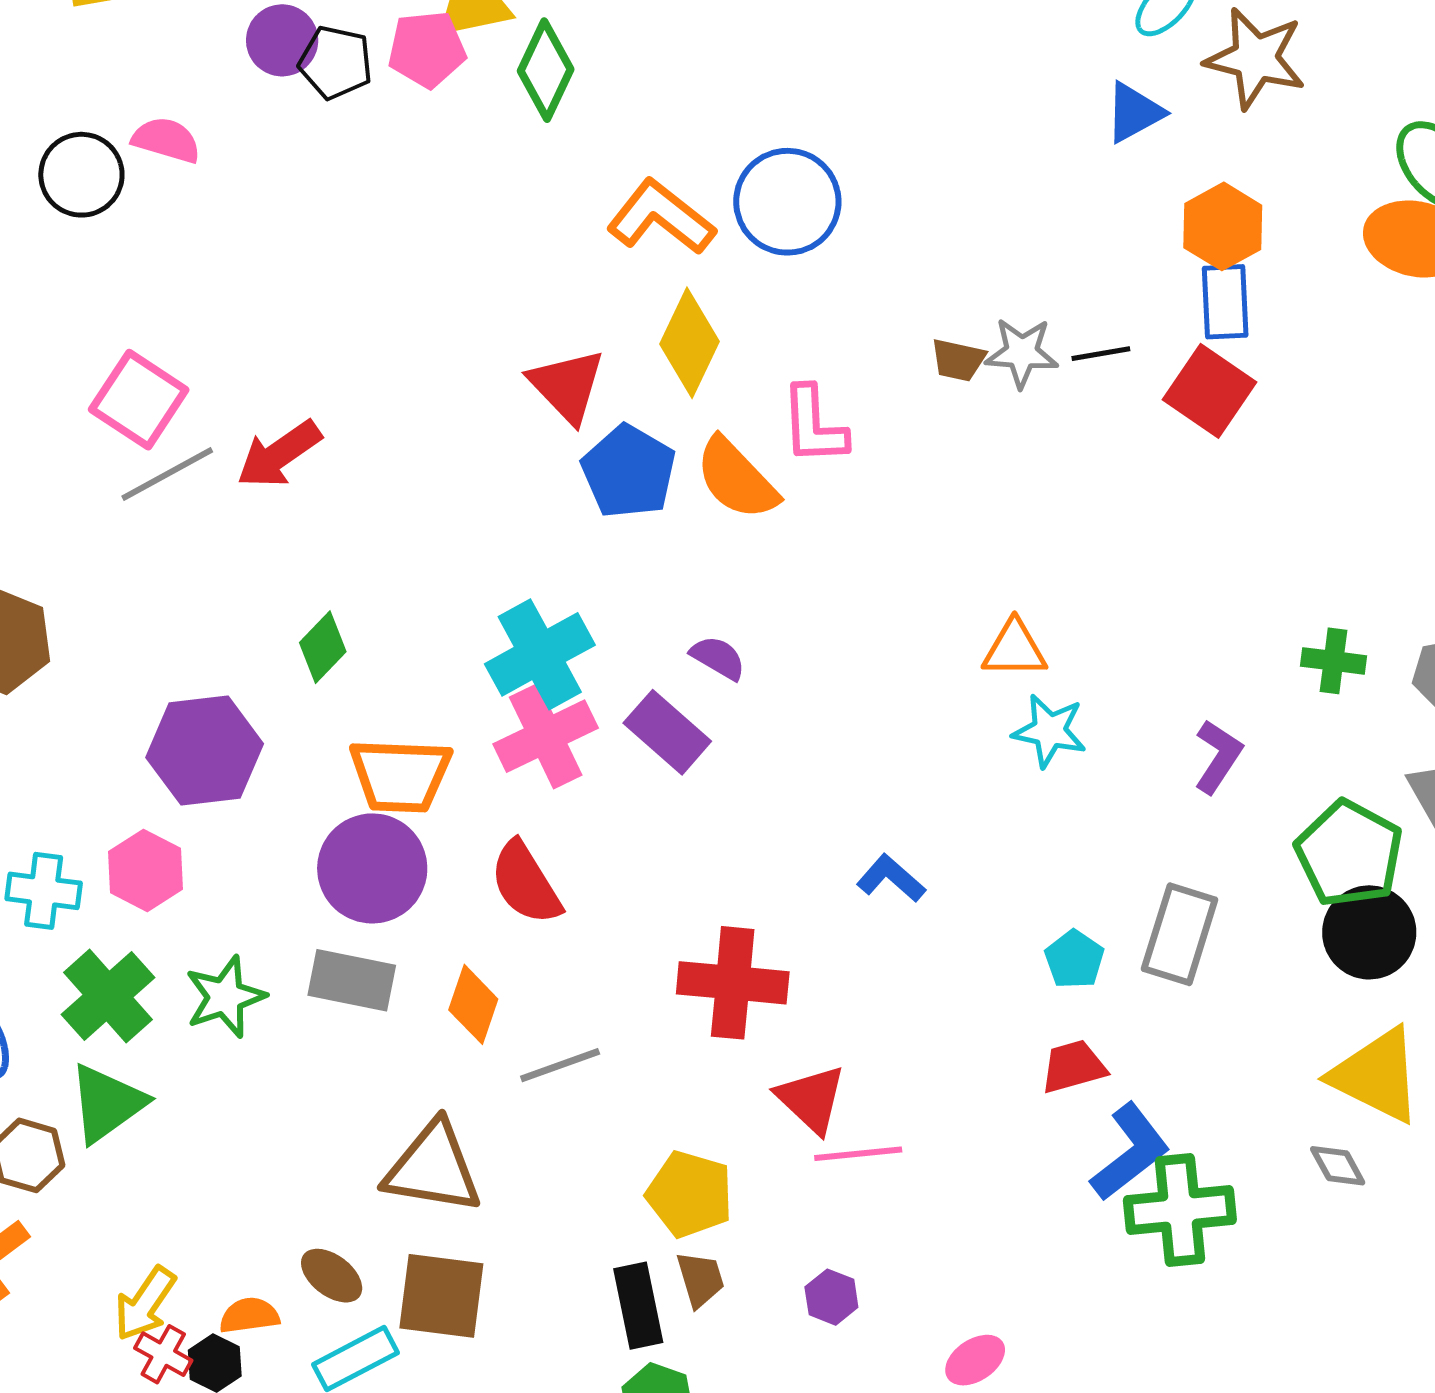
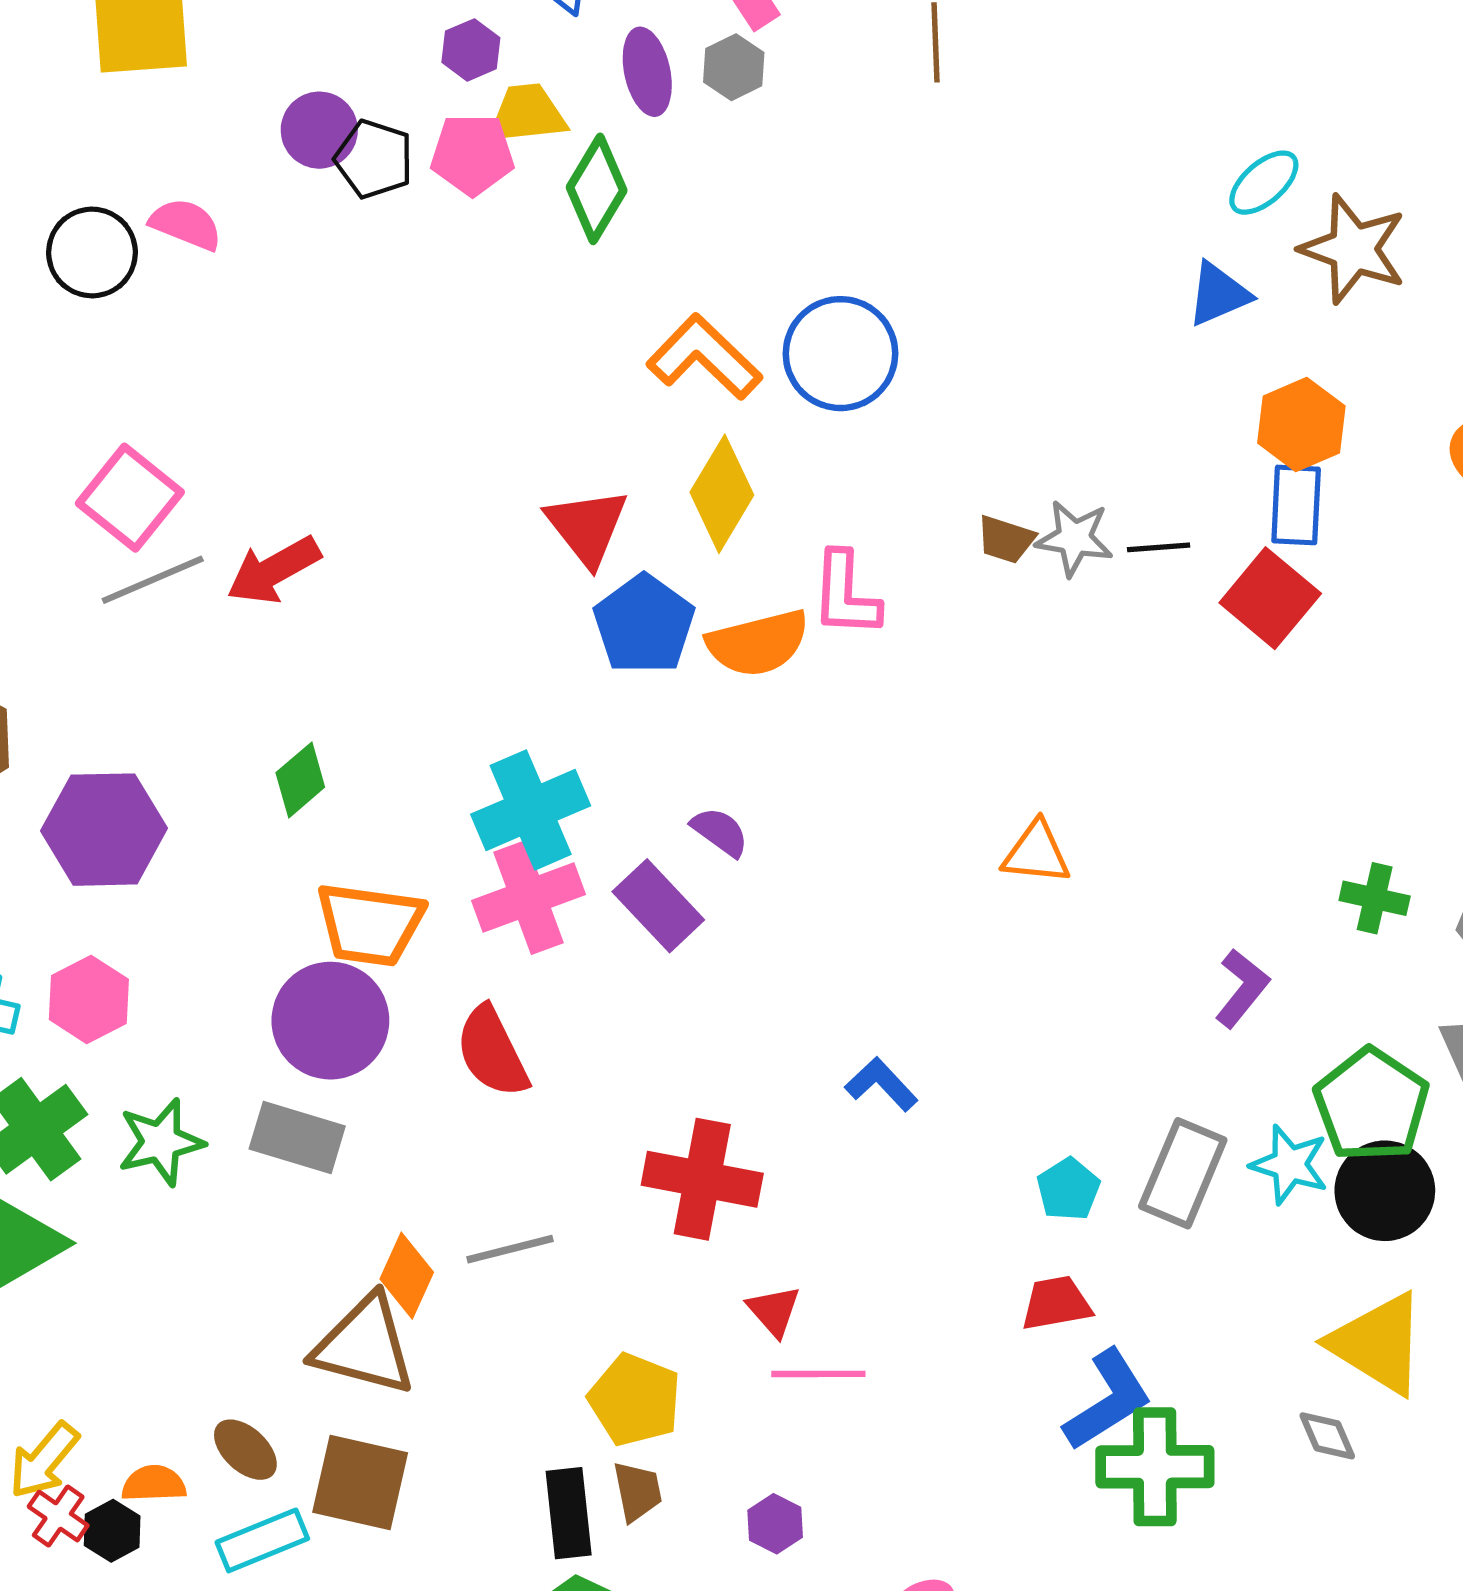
orange semicircle: (736, 479) -> (758, 643), turned -66
cyan star: (1049, 731) -> (1290, 1165), moved
purple hexagon: (205, 751) -> (104, 830), moved
orange diamond: (473, 1004) -> (407, 1276), moved
red triangle: (811, 1099) -> (774, 1311), size x0.7

